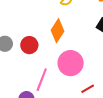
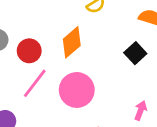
pink line: (42, 80) -> (35, 83), moved

